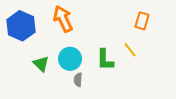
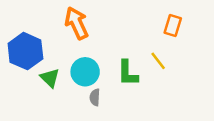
blue hexagon: (21, 26) -> (25, 51), moved

